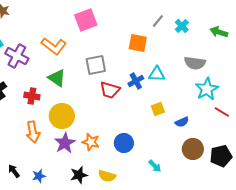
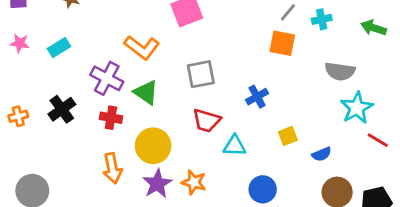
cyan cross: (182, 26) -> (322, 19), turned 32
orange square: (138, 43) -> (282, 43), moved
purple cross: (17, 56) -> (107, 78), moved
cyan triangle: (157, 74) -> (235, 146), moved
red trapezoid: (110, 90) -> (206, 120), moved
blue circle: (124, 143) -> (263, 189), moved

